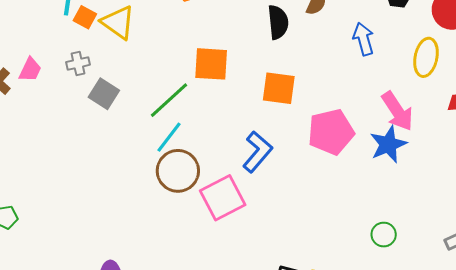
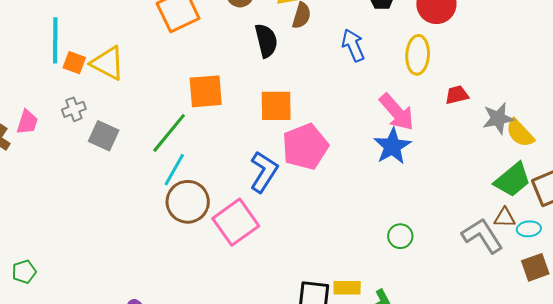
pink pentagon: (331, 132) -> (305, 147), moved

